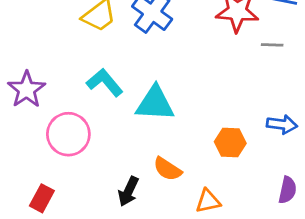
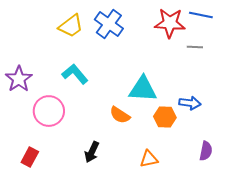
cyan triangle: (155, 103) -> (143, 89), moved
blue arrow: (282, 124) -> (190, 103), moved
orange semicircle: (167, 169) -> (120, 115), moved

